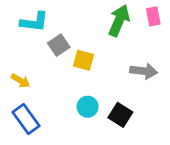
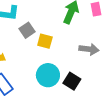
cyan circle: (88, 107) -> (48, 75), size x1.5

